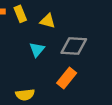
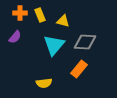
cyan triangle: (37, 50) -> (54, 45), size x1.6

